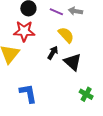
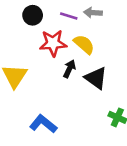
red star: (24, 31) -> (53, 43), moved
blue L-shape: (28, 93) -> (43, 124), turned -35

